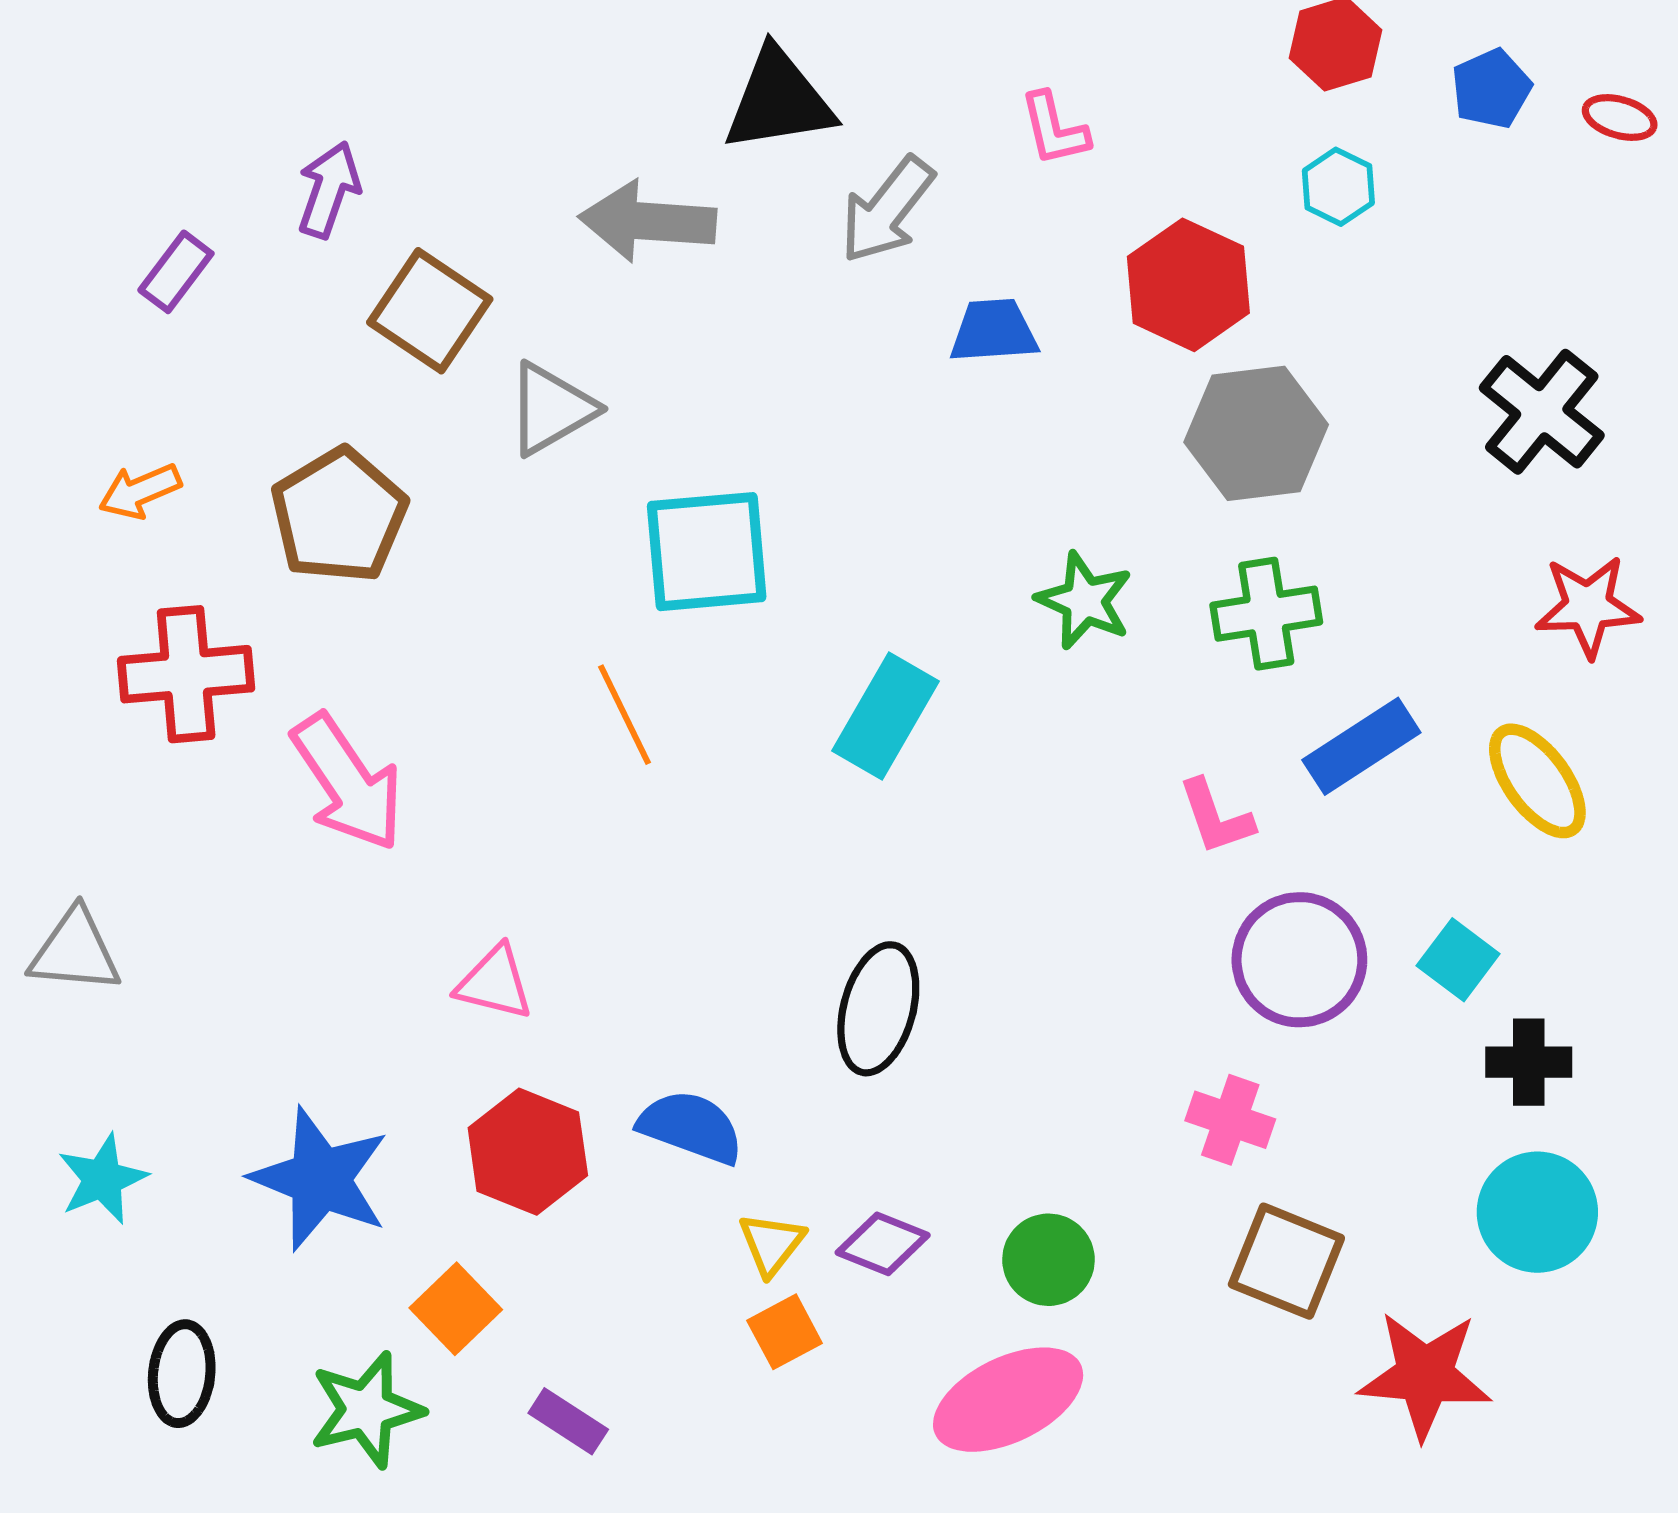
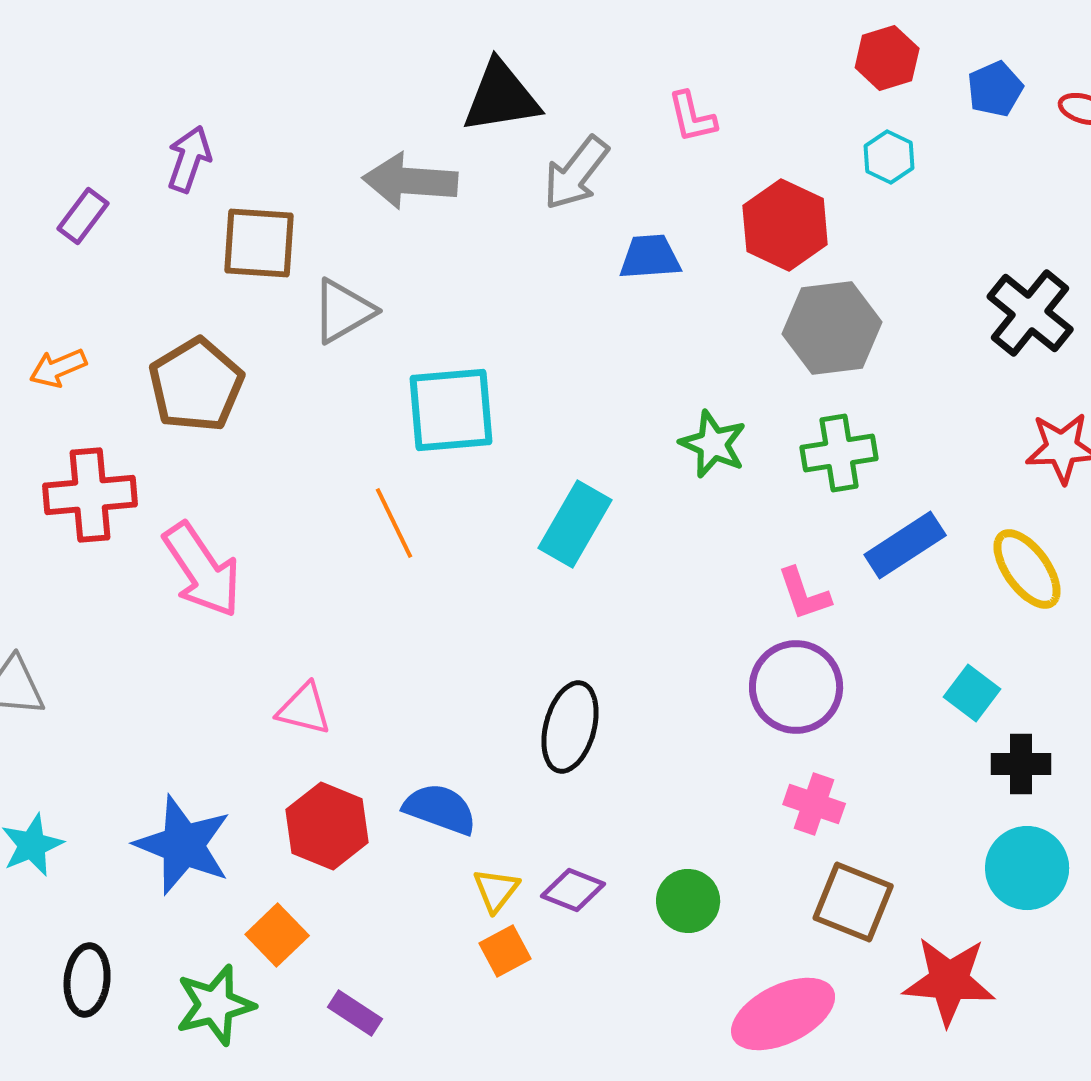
brown square: (430, 311) -> (259, 243), turned -30
purple circle: (1299, 960) -> (796, 687), moved
pink ellipse: (1008, 1400) -> (783, 1014), moved

